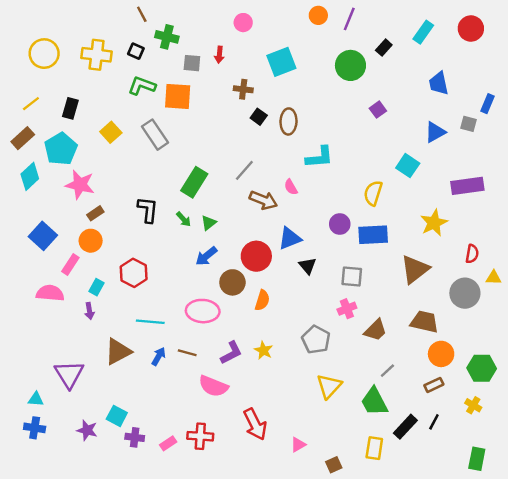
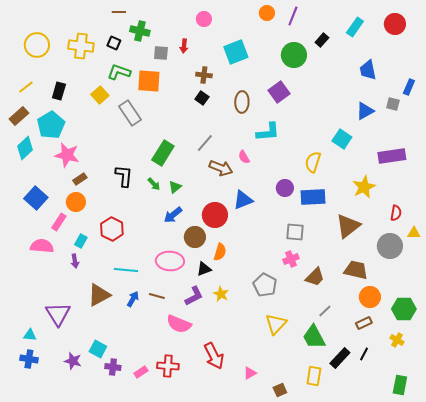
brown line: (142, 14) -> (119, 12), turned -64
purple square: (378, 110) -> (279, 92), moved, size x1.5
black square: (259, 117) -> (202, 98), moved
yellow square: (111, 132) -> (100, 95), moved
black triangle: (308, 266) -> (204, 269), moved, turned 49

